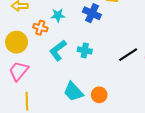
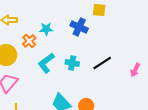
orange cross: (40, 28) -> (29, 41), turned 32
black line: (128, 55) -> (102, 63), moved

